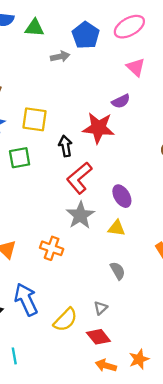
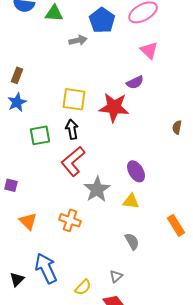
yellow square: (35, 119) -> (74, 99), moved
black arrow: (65, 146) -> (72, 129), moved
red L-shape: (79, 178) -> (73, 161), moved
yellow semicircle: (65, 320) -> (83, 287), size x0.7

